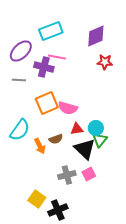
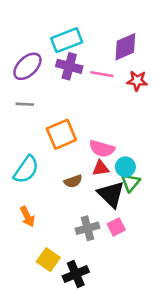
pink line: (57, 57) -> (102, 74), moved
purple cross: (44, 67) -> (69, 66), moved
pink semicircle: (68, 108) -> (102, 149), moved
orange arrow: (40, 146) -> (27, 217), moved

